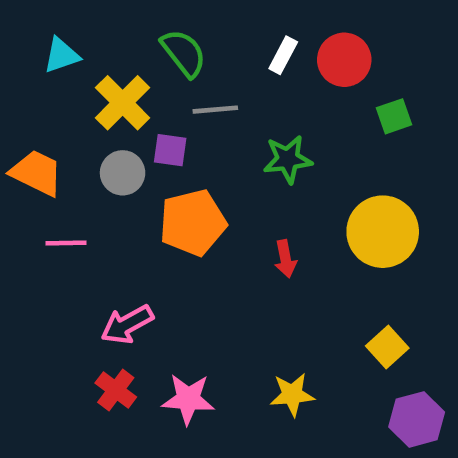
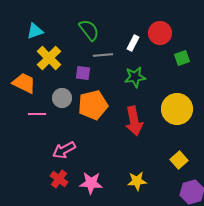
white rectangle: (283, 55) -> (133, 43), moved
yellow cross: (123, 103) -> (49, 58), moved
gray circle: (123, 173) -> (62, 98), moved
red arrow: (285, 259) -> (134, 121), size x1.8

